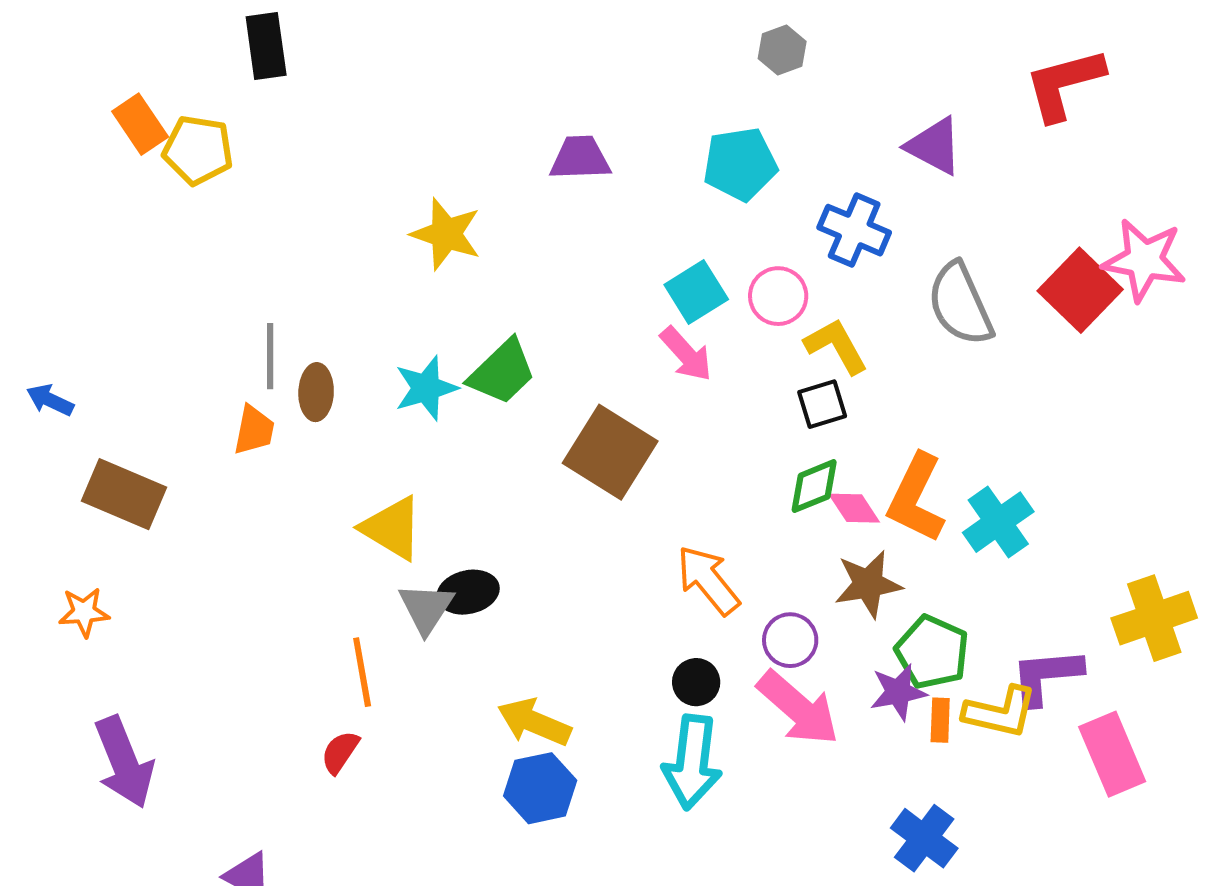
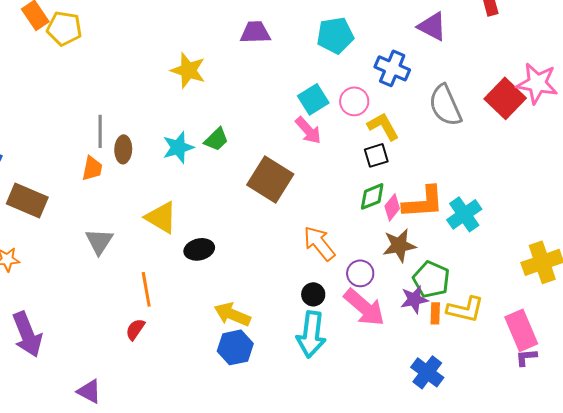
green trapezoid: (502, 372) -> (216, 139), size x0.7
orange L-shape: (916, 498) -> (423, 202), turned -120
pink diamond: (854, 508) -> (392, 207), turned 72
gray triangle: (426, 608) -> (99, 241), moved
purple L-shape: (1046, 676) -> (526, 357), moved, size x0.6

